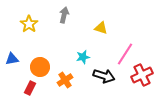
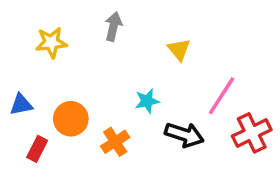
yellow star: (29, 24) -> (51, 42), turned 30
yellow triangle: (101, 28) -> (179, 50), turned 32
red rectangle: (30, 88) -> (37, 149), moved

